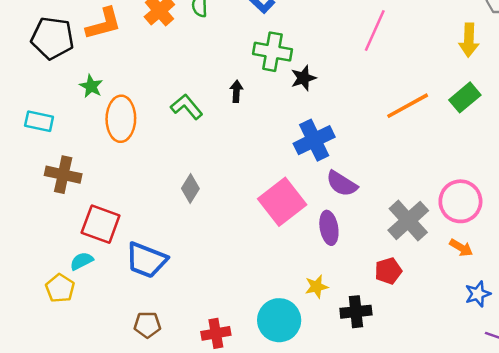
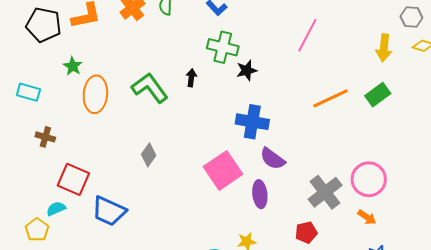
green L-shape: (187, 107) -> (150, 88), size x1.4
blue cross: (314, 140) -> (252, 122), turned 32
brown cross: (63, 175) -> (45, 137), size x0.7

